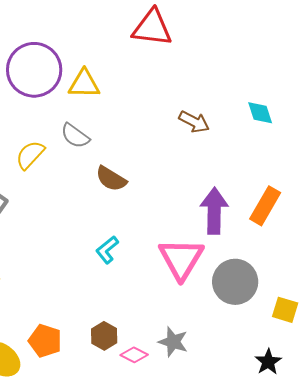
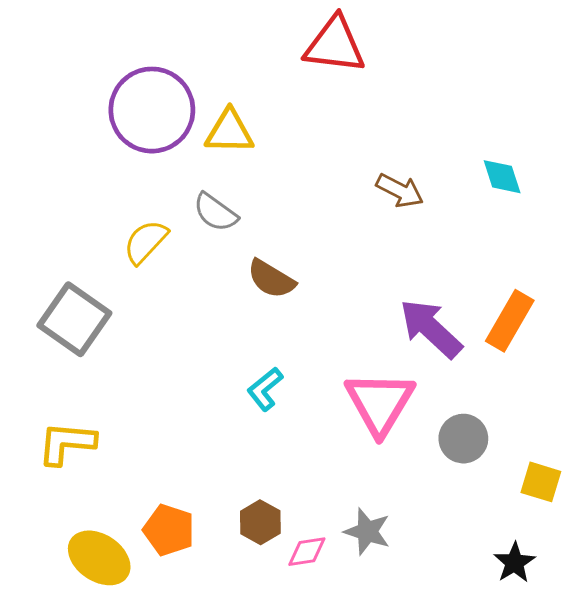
purple arrow: (214, 211) -> (431, 329), turned -48
gray circle: (235, 282) -> (463, 439), size x0.7
pink diamond: (134, 355) -> (307, 552), turned -36

